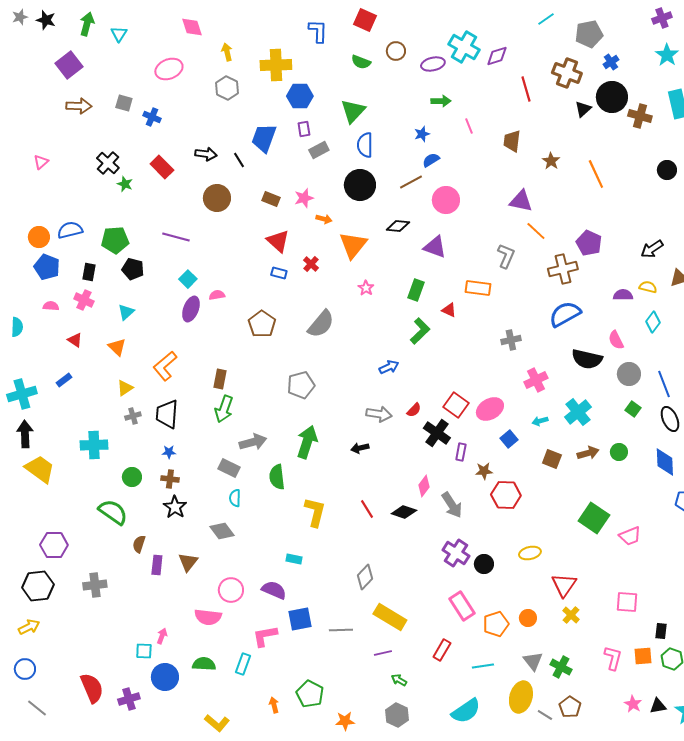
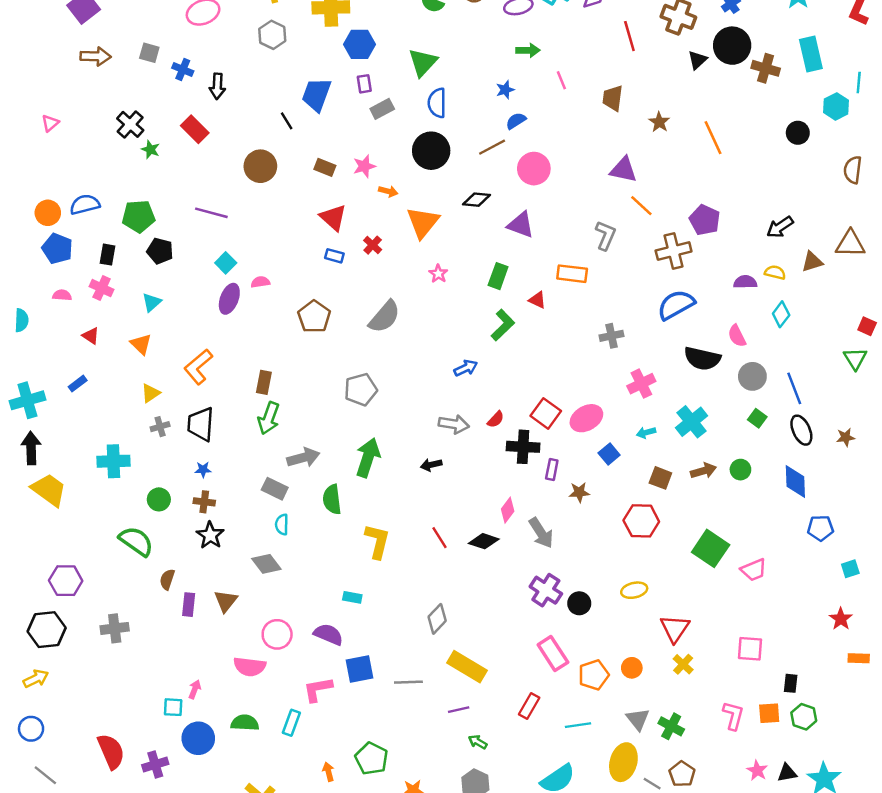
black arrow: (206, 154) -> (217, 86), moved, turned 85
black cross: (437, 433) -> (523, 447), turned -32
red hexagon: (506, 495) -> (641, 521), moved

